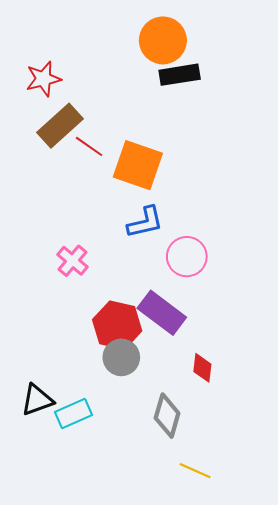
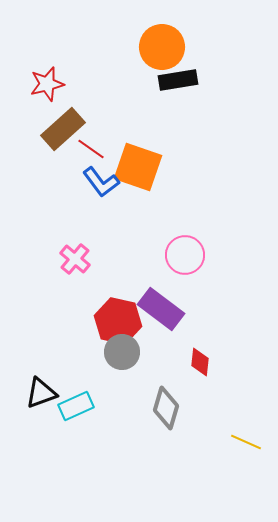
blue L-shape: (145, 222) -> (101, 182), moved, turned 66
yellow line: (195, 471) -> (246, 442), moved

